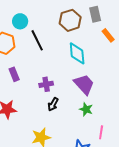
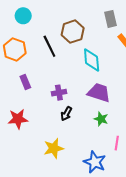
brown hexagon: (70, 20) -> (73, 32), moved
cyan circle: (20, 21) -> (23, 16), moved
purple trapezoid: (84, 84) -> (99, 93), turned -30

